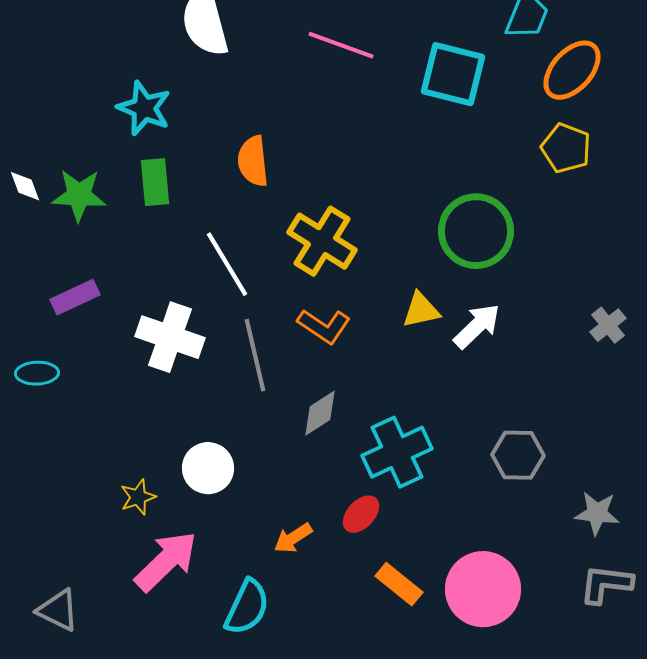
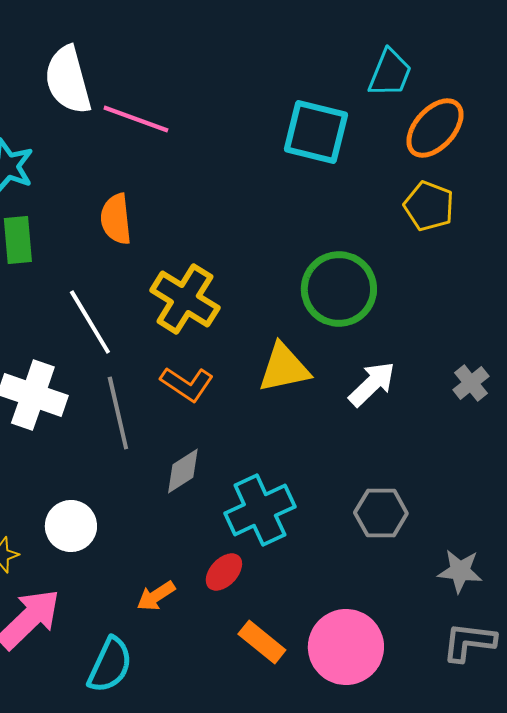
pink line: (341, 45) -> (136, 119), moved
yellow triangle: (421, 310) -> (284, 368), size x1.4
white arrow: (477, 326) -> (372, 384), moved

